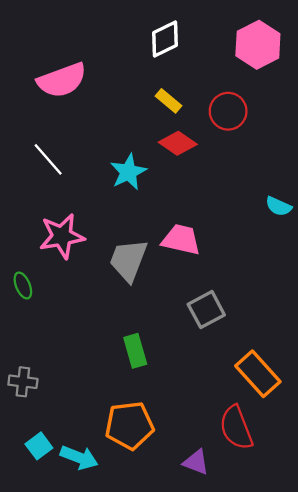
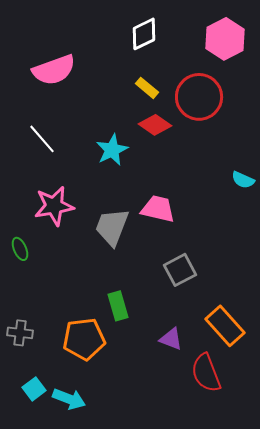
red circle: (228, 111) -> (199, 97), size x1.4
orange pentagon: (130, 425) -> (84, 339), moved
purple triangle: (196, 462) -> (171, 339), moved

